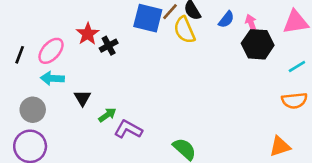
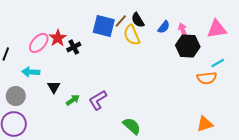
pink ellipse: (51, 51) -> (39, 43), moved
orange semicircle: (294, 101) -> (207, 78), moved
purple L-shape: (128, 129) -> (98, 100), moved, turned -60

